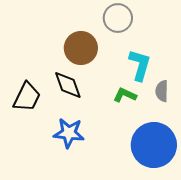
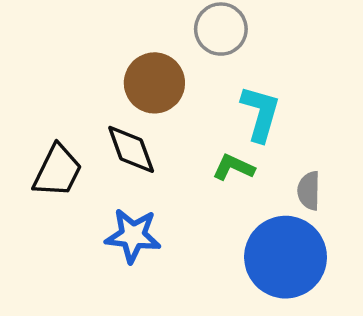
gray semicircle: (162, 91) -> (309, 191), moved

